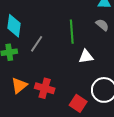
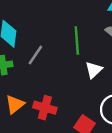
white triangle: (86, 56) -> (94, 70), turned -35

